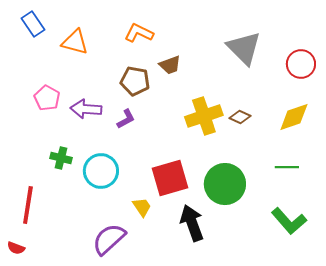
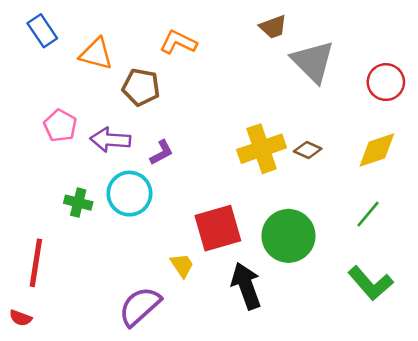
brown trapezoid: (170, 65) -> (273, 27), moved
brown pentagon: (135, 81) -> (141, 87), moved
green line: (287, 167) -> (368, 214), turned -50
cyan circle: (101, 171) -> (129, 194), moved

